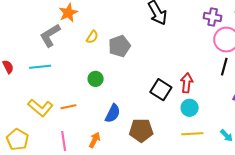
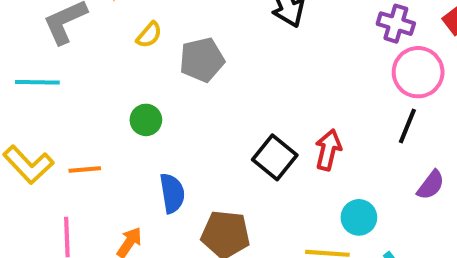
cyan circle: (190, 108) -> (359, 217), moved
blue semicircle: (113, 113) -> (172, 193), turned -42

